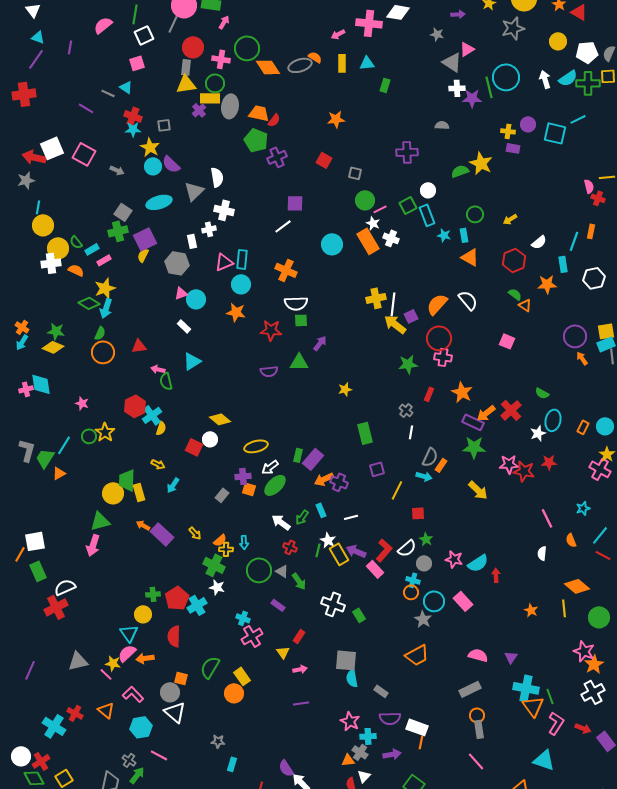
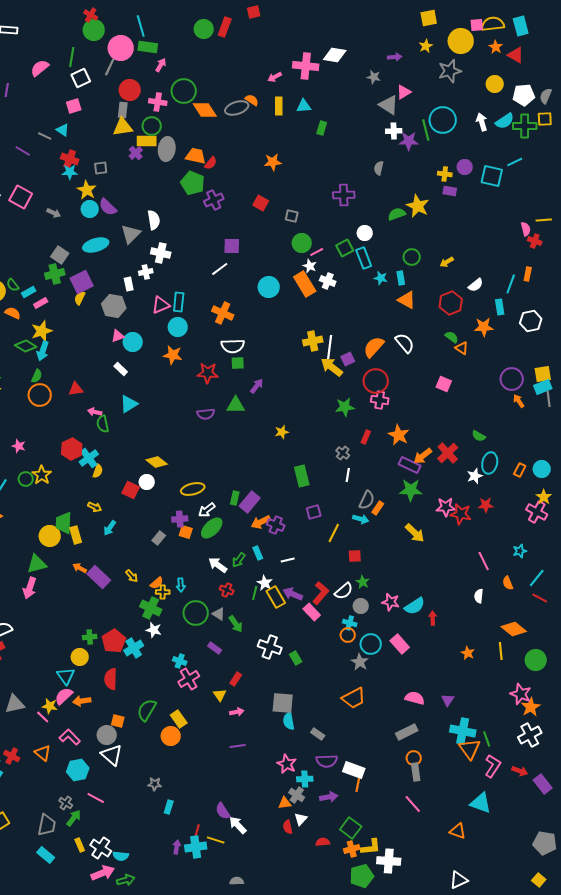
gray semicircle: (442, 125) -> (379, 168), turned -80

